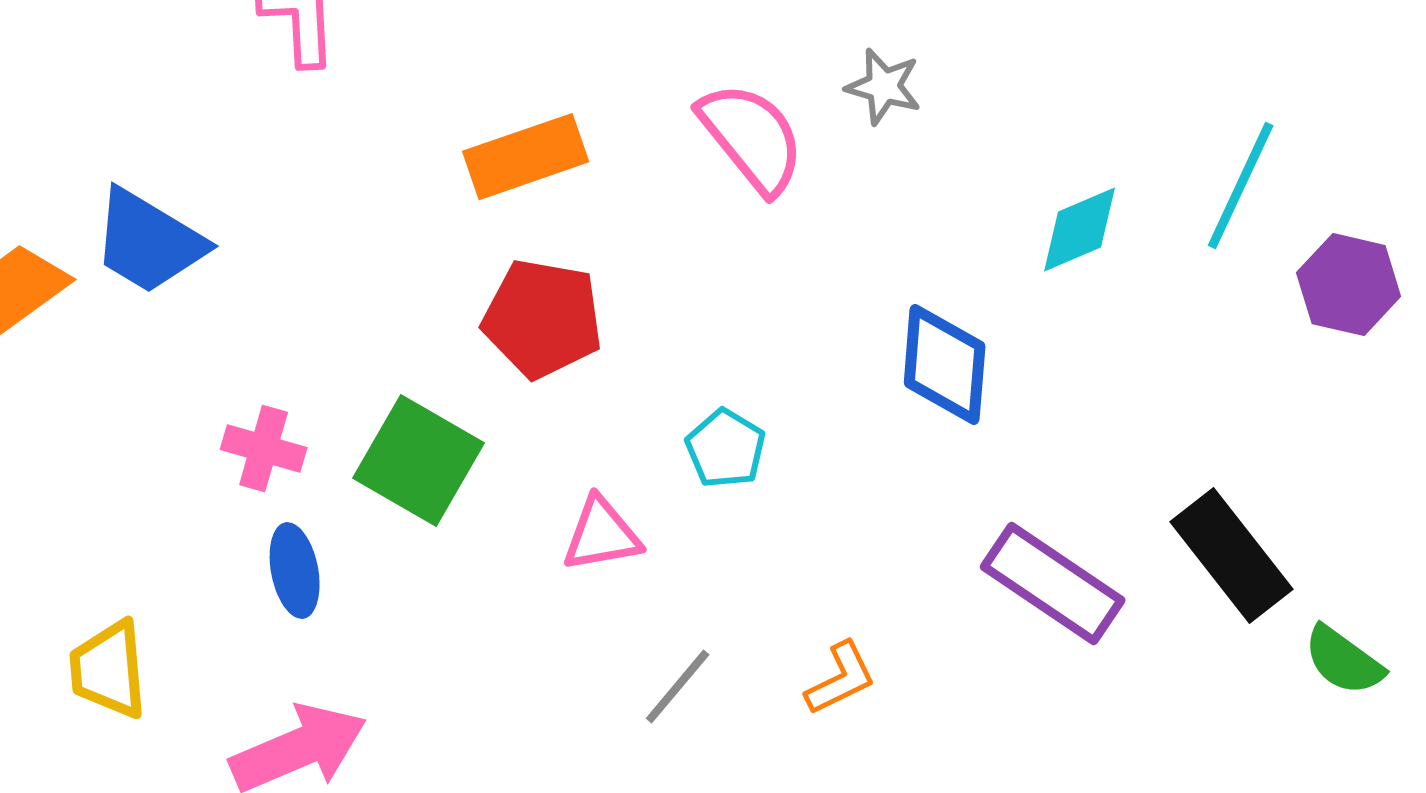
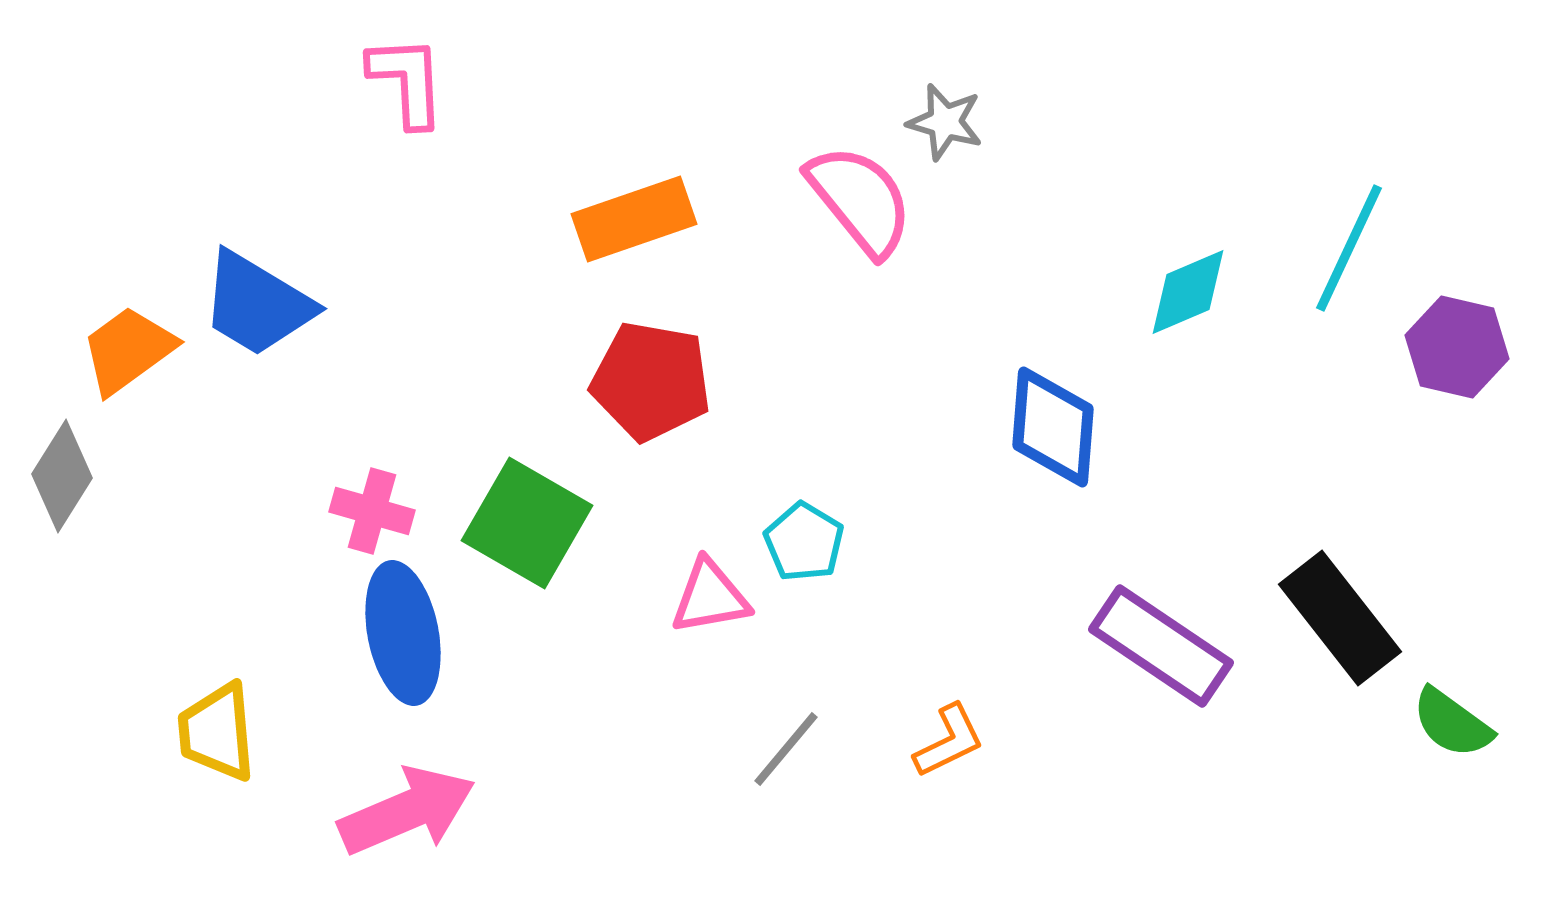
gray star: (884, 87) -> (945, 122), moved
cyan pentagon: (726, 449) -> (804, 542), moved
blue ellipse: (295, 571) -> (403, 633), size x1.5

